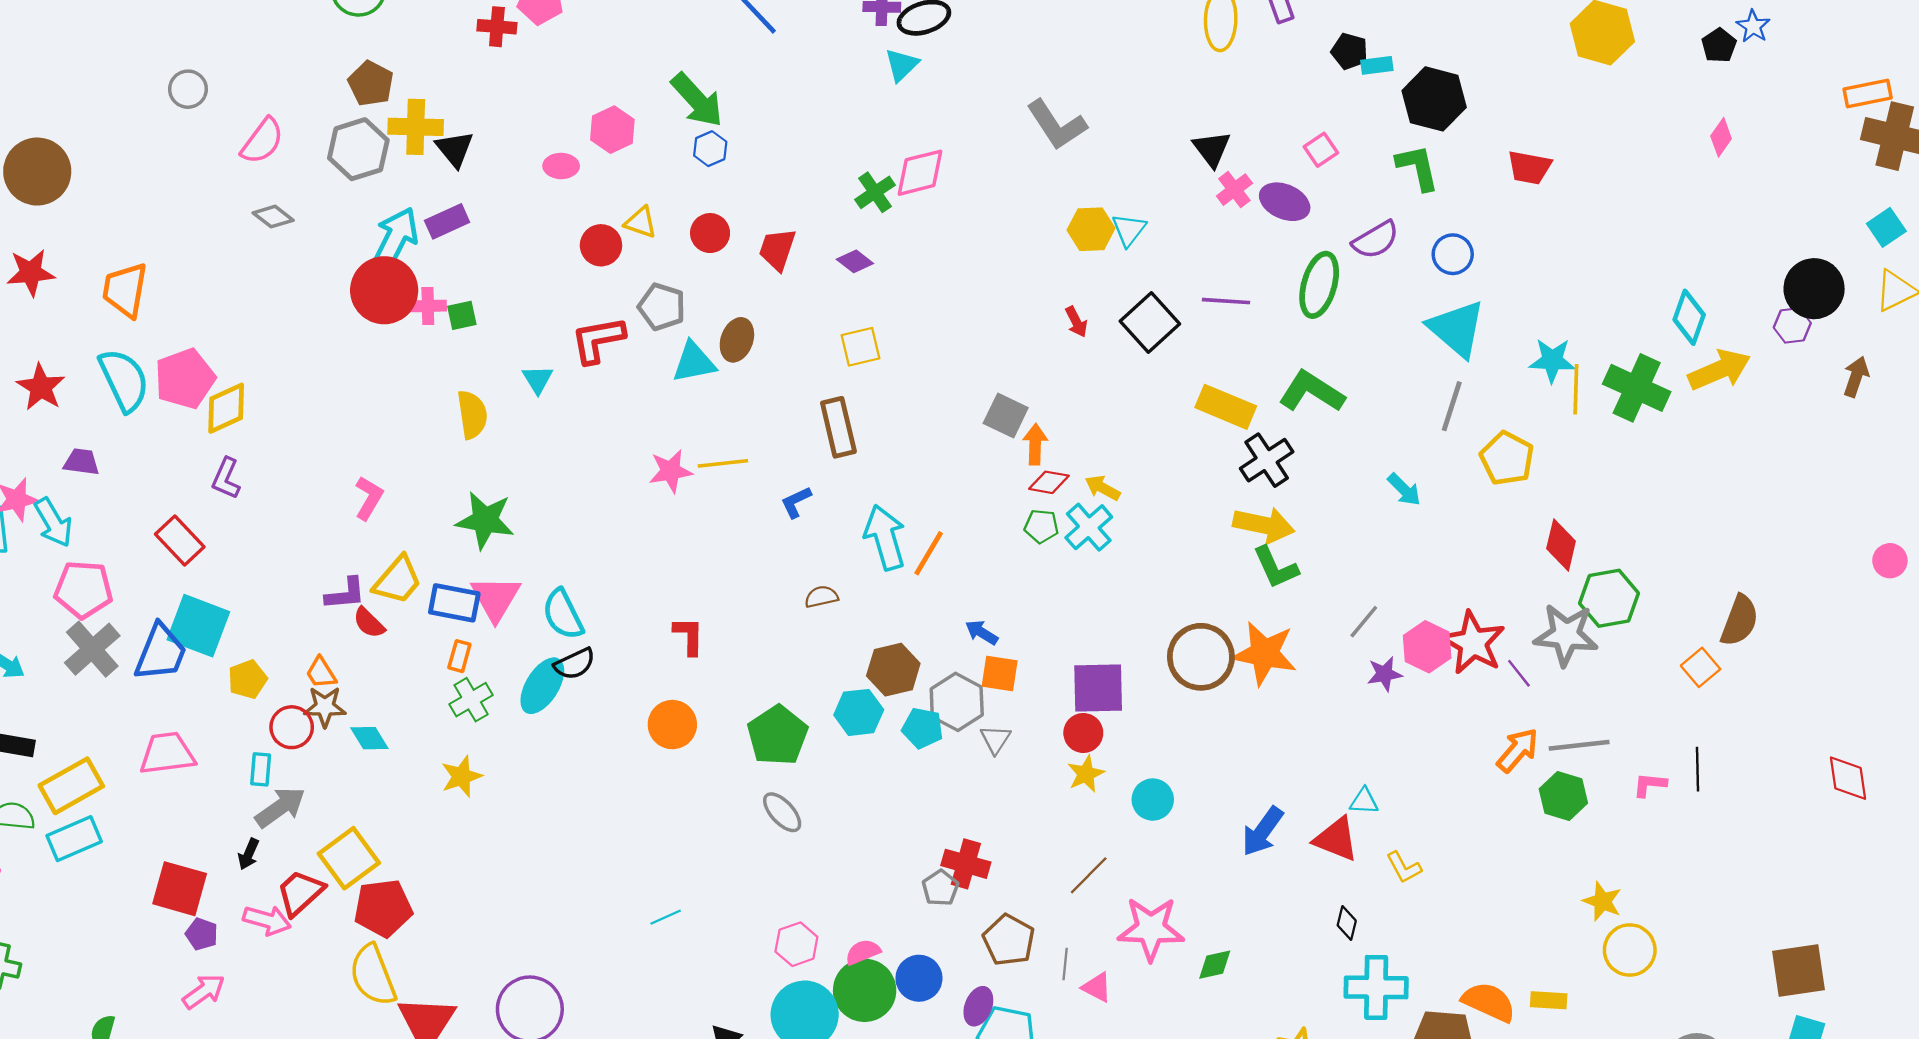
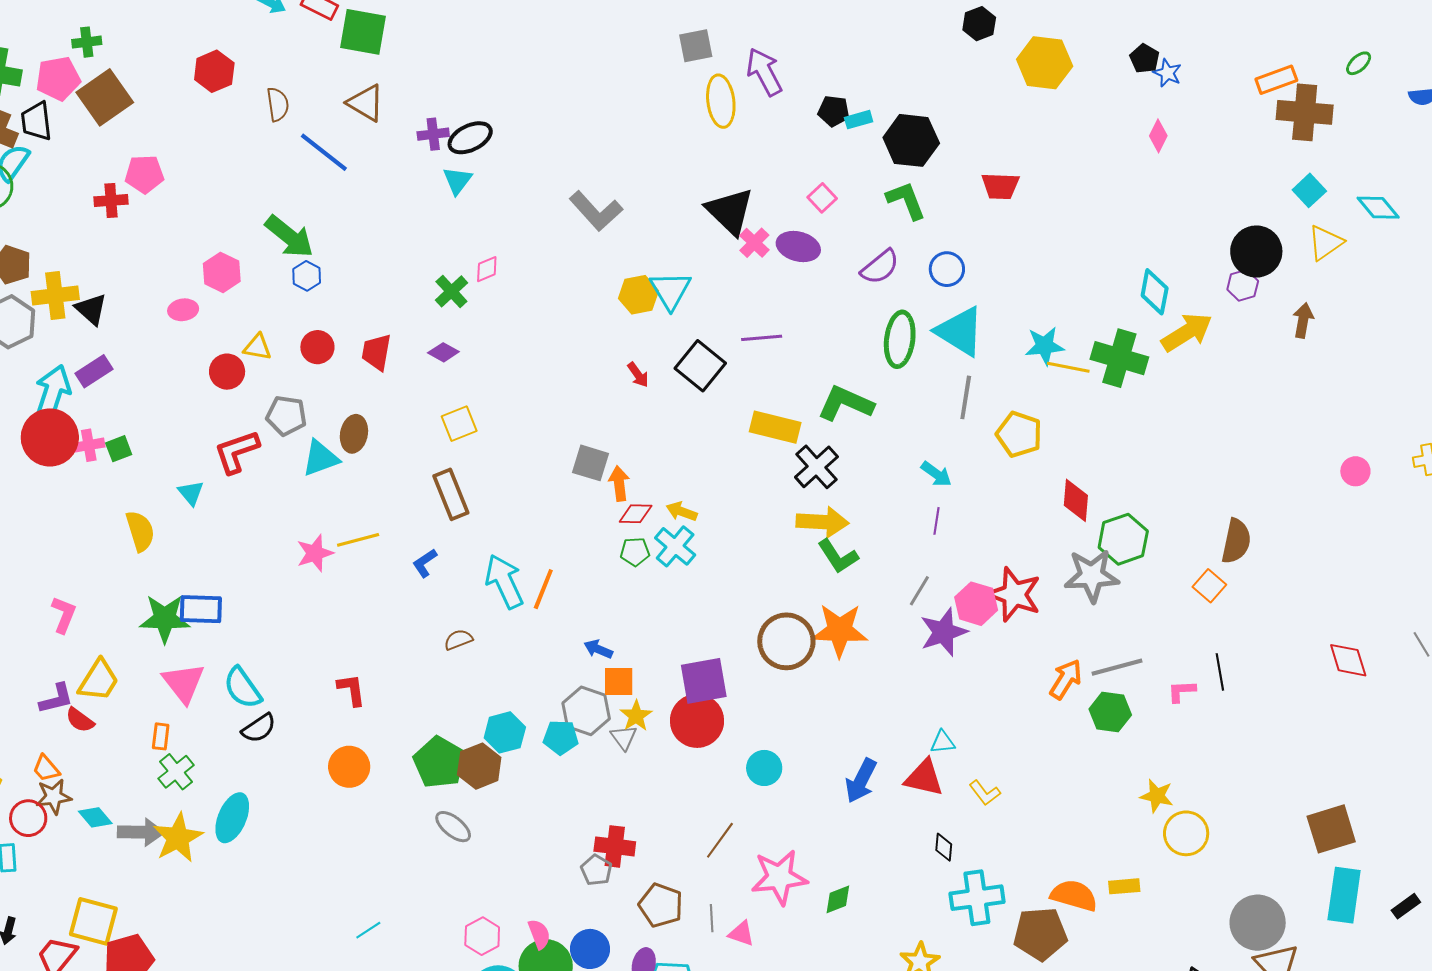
blue star: (1753, 26) -> (1167, 73), moved
black triangle: (1212, 149) -> (730, 211), size x1.5
pink diamond: (920, 173) -> (487, 269), size x0.6
cyan triangle: (1129, 230) -> (671, 290), size x1.4
green ellipse: (1319, 285) -> (900, 339), moved
yellow line: (1576, 389) -> (1068, 367), turned -72
blue rectangle: (454, 603) -> (201, 609), moved
brown hexagon: (893, 670) -> (479, 766), moved
purple line: (1519, 673) -> (937, 521), moved, turned 56
purple star: (1385, 674) -> (944, 632), size x1.6
cyan ellipse: (542, 686) -> (232, 818), moved
red circle: (1083, 733) -> (697, 721), size x1.6
yellow star: (1086, 774) -> (636, 716), moved
yellow star: (461, 776) -> (178, 838), size x1.4
gray arrow: (280, 807) -> (141, 832), moved, turned 45
yellow square: (349, 858) -> (93, 921), turned -30
pink semicircle: (863, 952) -> (539, 934), turned 100

